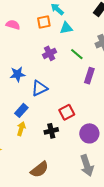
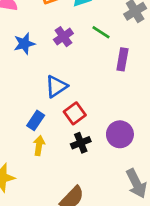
blue star: (17, 74) -> (24, 44), moved
red square: (67, 112) -> (75, 113), moved
purple circle: (89, 133) -> (120, 134), moved

